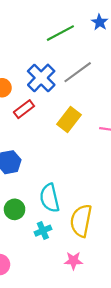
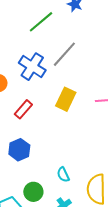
red rectangle: (24, 109) -> (23, 109), moved
cyan semicircle: (50, 198) -> (63, 175), size x0.6

